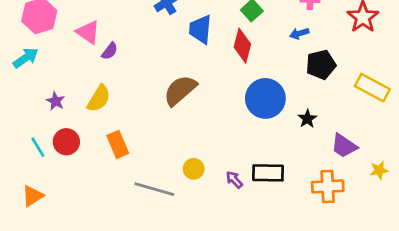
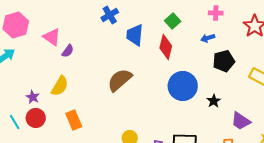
purple star: (56, 101) -> (33, 97), moved

